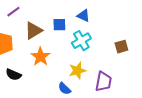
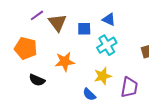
brown triangle: (33, 31) -> (57, 23), moved, turned -36
orange star: (40, 57) -> (65, 62), turned 30

